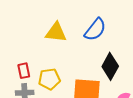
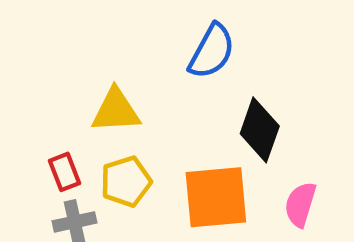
yellow triangle: (56, 32) -> (116, 111), moved

